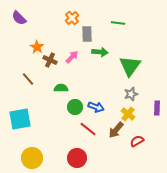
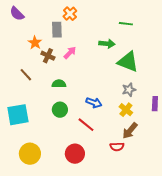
green line: (118, 23) -> (126, 24), moved
gray rectangle: (87, 34) -> (57, 30), moved
green arrow: (100, 52) -> (107, 44), moved
green triangle: (130, 66) -> (128, 62), turned -45
green circle: (75, 107) -> (60, 110), moved
brown arrow: (116, 130) -> (130, 131), moved
red semicircle: (137, 141) -> (117, 147), moved, turned -152

